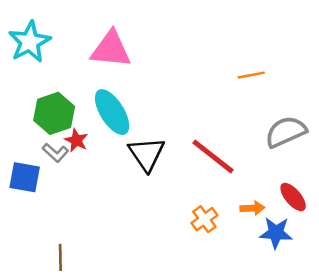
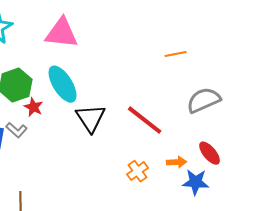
gray L-shape: (55, 153) -> (17, 130), moved

